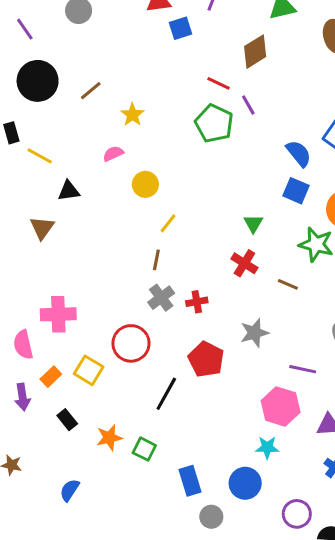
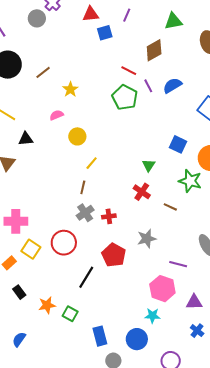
blue semicircle: (299, 153) -> (172, 85), moved, turned -84
yellow square: (89, 370) -> (31, 249), moved

